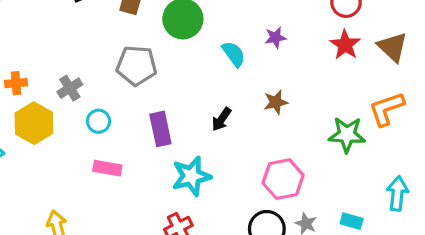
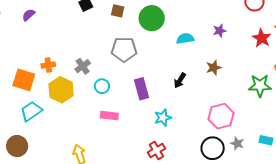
purple star: (275, 38) -> (220, 31), moved
red star: (345, 45) -> (262, 38), moved
cyan semicircle: (234, 54) -> (185, 39), turned -60
cyan star: (191, 176) -> (163, 118), size x0.7

